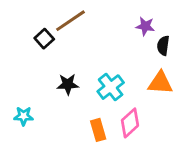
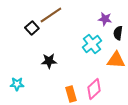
cyan cross: (111, 87) -> (92, 44), moved

